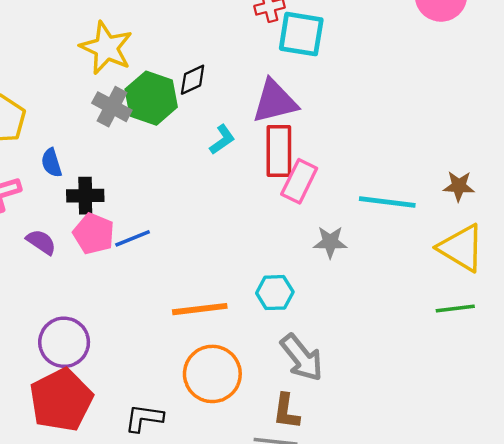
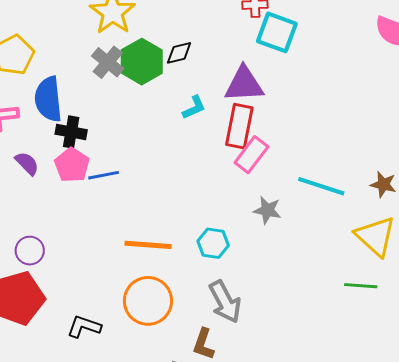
blue semicircle: (51, 163) -> (48, 99), size x1.8
purple circle: (64, 342) -> (30, 251), size x0.7

